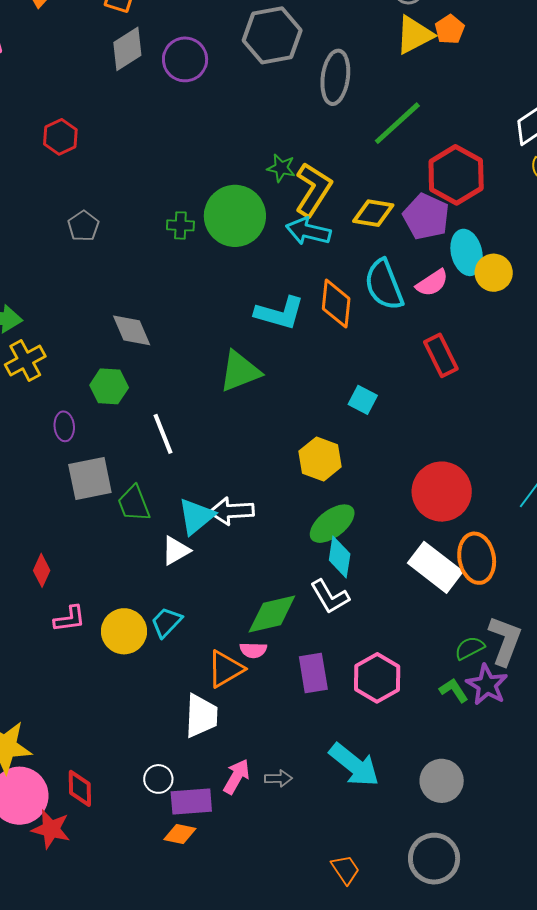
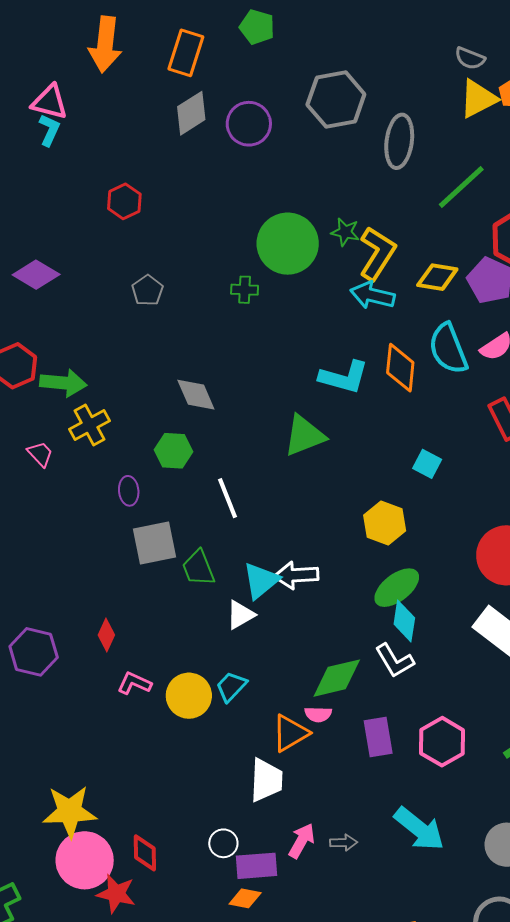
green circle: (235, 216) -> (288, 244), moved
pink L-shape: (70, 619) -> (134, 683), turned -148

